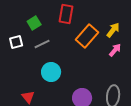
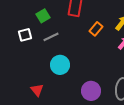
orange rectangle: (87, 36) -> (96, 29), size x0.6

